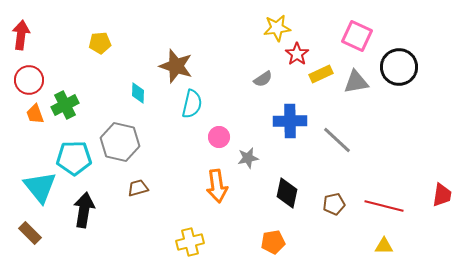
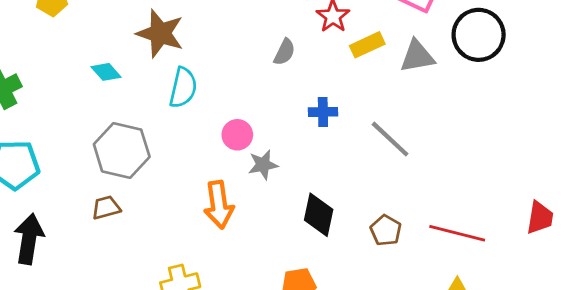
gray semicircle: (263, 79) -> (284, 52), turned -30
cyan diamond: (138, 93) -> (106, 72), turned -45
blue cross: (290, 121) -> (323, 112), size x0.6
pink circle: (219, 137) -> (237, 135), moved
gray hexagon: (120, 142) -> (122, 150), moved
brown pentagon: (334, 204) -> (386, 230), turned -30

